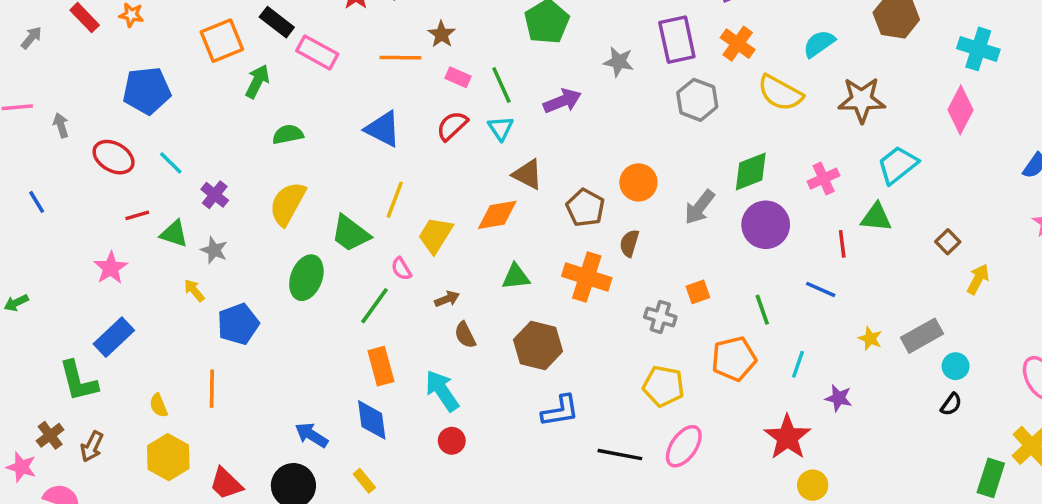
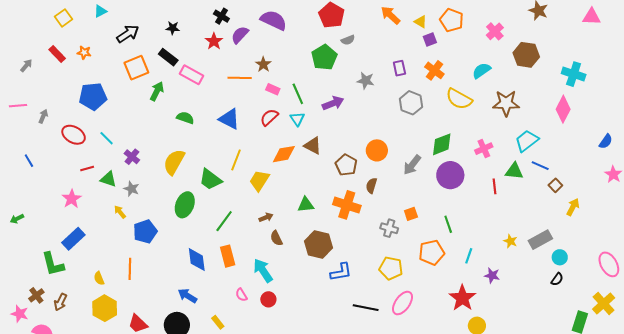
purple rectangle: (677, 40) -> (399, 68), size x0.6
gray arrow: (61, 125) -> (43, 116), turned 40
green semicircle: (288, 134) -> (185, 118), moved, turned 30
orange diamond: (497, 215) -> (284, 154), moved
pink semicircle: (401, 269) -> (241, 295), moved
blue line: (821, 289) -> (540, 166), moved
blue L-shape: (560, 411) -> (341, 272), moved
blue diamond: (372, 420) -> (197, 260), moved

